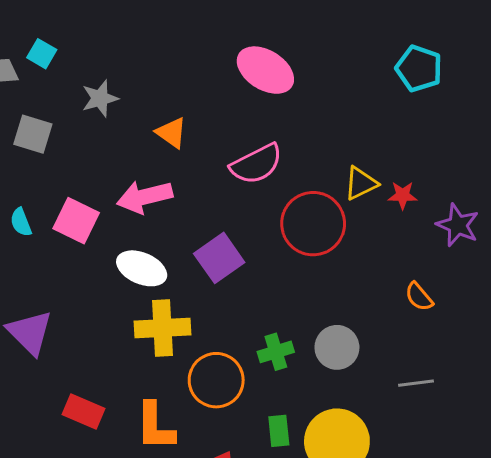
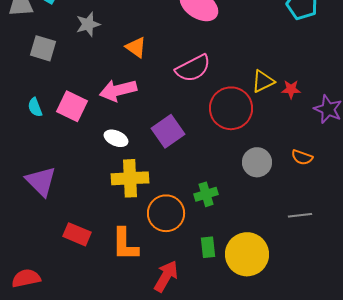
white ellipse: (142, 268) -> (116, 138), size x0.7
orange semicircle: (419, 297) -> (302, 157), turned -30
gray circle: (337, 347) -> (257, 162), moved

